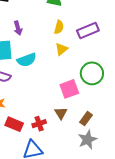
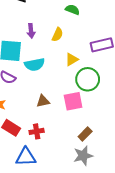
yellow semicircle: (59, 27) -> (58, 35), moved
green circle: (92, 73) -> (88, 79), moved
brown triangle: (61, 113) -> (43, 101), moved, turned 40

